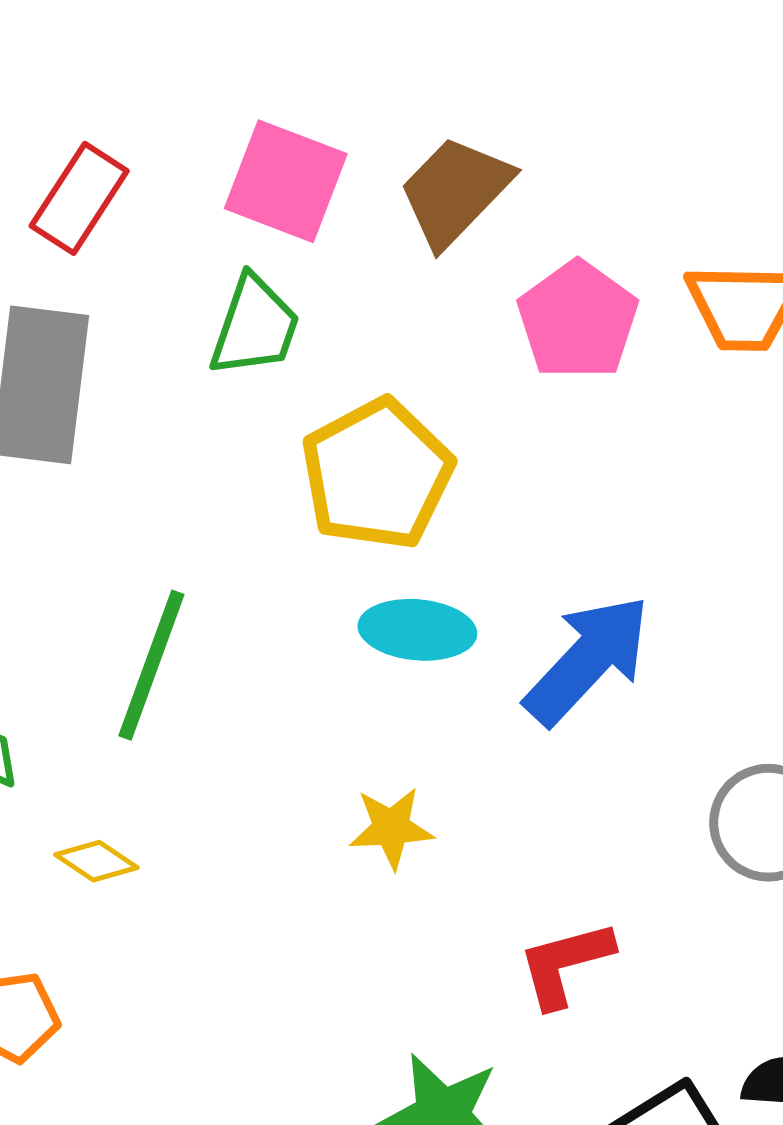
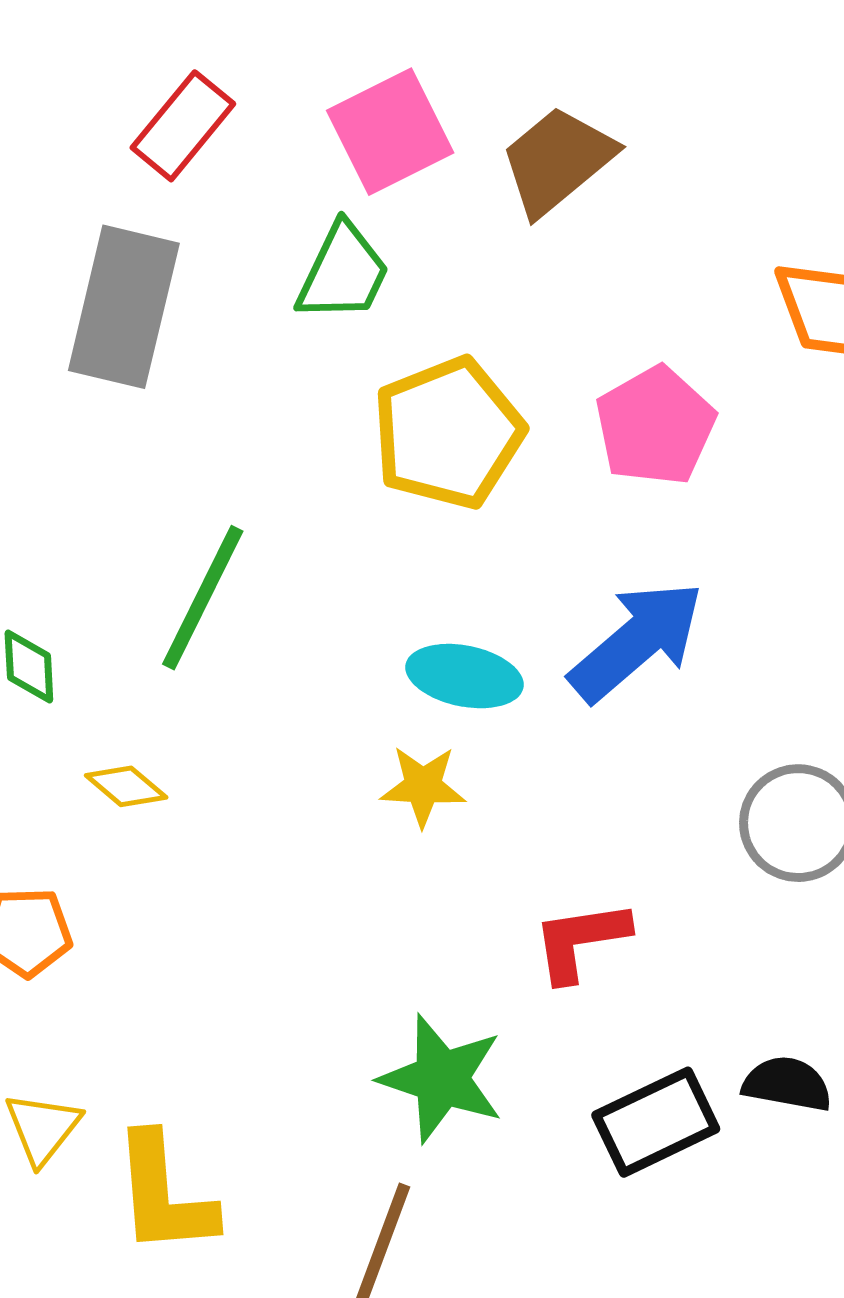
pink square: (286, 181) -> (390, 132), turned 36
pink pentagon: (578, 320) -> (655, 426), moved
cyan ellipse: (417, 630) -> (465, 676), moved

